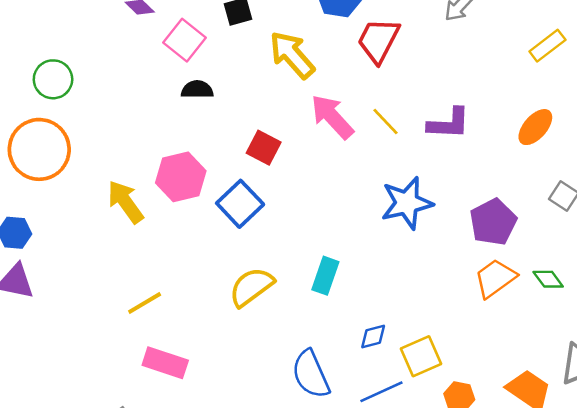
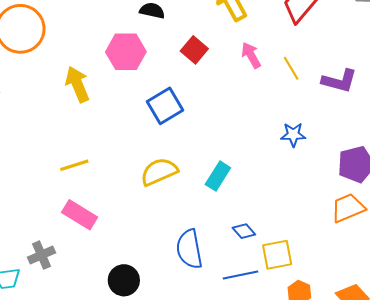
pink arrow: (332, 117) -> (251, 55), size x0.7
red square: (264, 148) -> (194, 50), moved
pink hexagon: (181, 177) -> (126, 52), moved
blue star: (407, 203) -> (293, 135), size x0.6
blue diamond: (373, 336) -> (244, 231), turned 50

